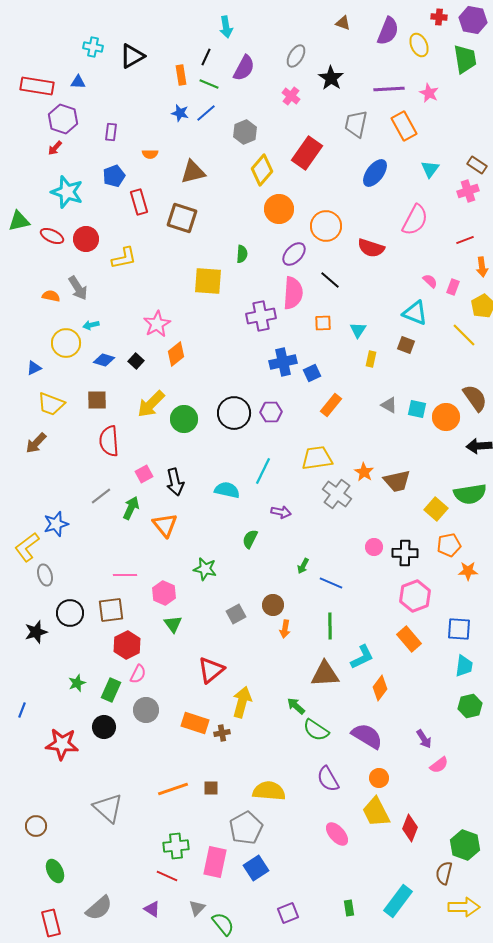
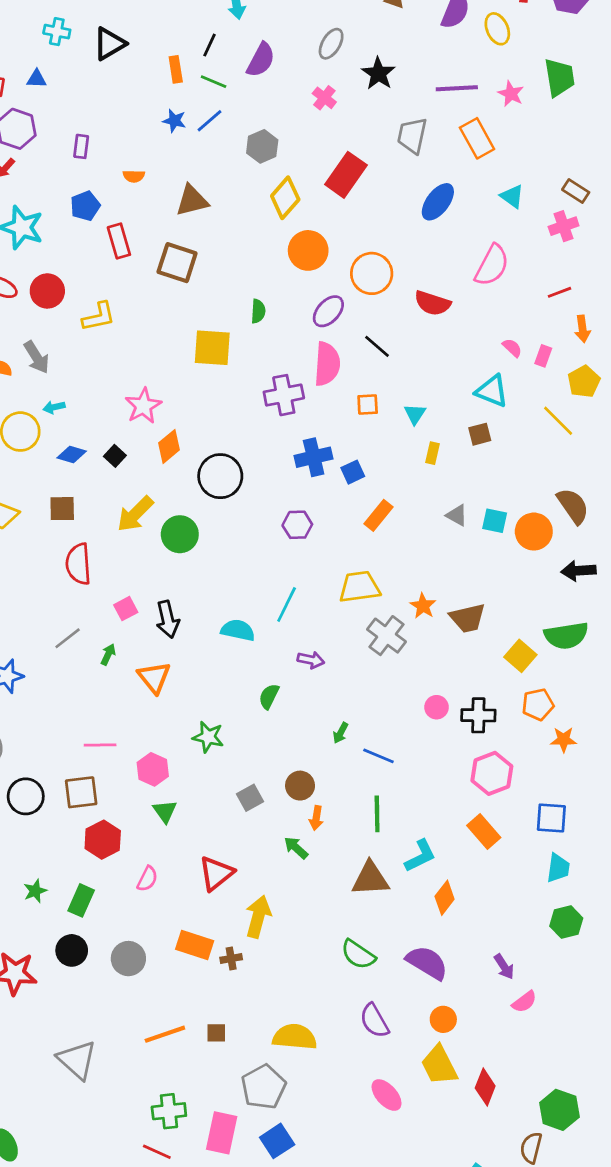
green trapezoid: (465, 59) -> (559, 77), moved
cyan triangle: (430, 169) -> (512, 196), turned -30
brown square: (406, 345) -> (480, 434), turned -36
black circle: (234, 413) -> (220, 476), moved
green arrow: (131, 508) -> (108, 654), size x0.7
pink semicircle: (138, 674) -> (147, 879), moved
green arrow: (296, 706) -> (296, 848), moved
gray circle: (146, 710) -> (128, 959), moved

